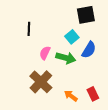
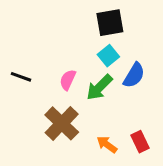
black square: (86, 15) -> (110, 23), moved
black line: (29, 29) -> (21, 77), moved, turned -72
green arrow: (66, 58) -> (99, 87), turned 120

